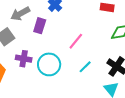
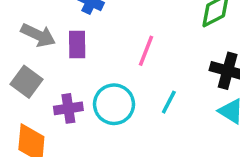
gray arrow: (20, 14) -> (38, 35), turned -108
cyan line: (85, 67) -> (169, 102), moved

